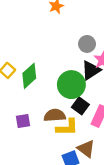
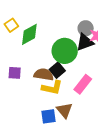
gray circle: (87, 44) -> (86, 28), moved
black square: (80, 106) -> (57, 70), moved

